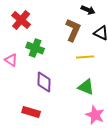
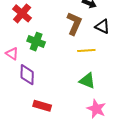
purple diamond: (44, 82) -> (27, 75), moved
red rectangle: (31, 112) -> (42, 106), moved

